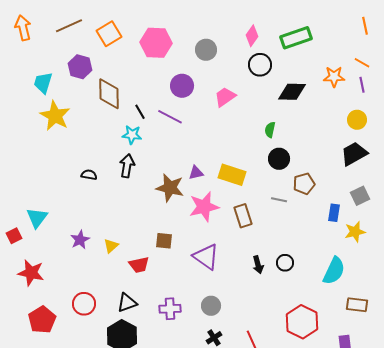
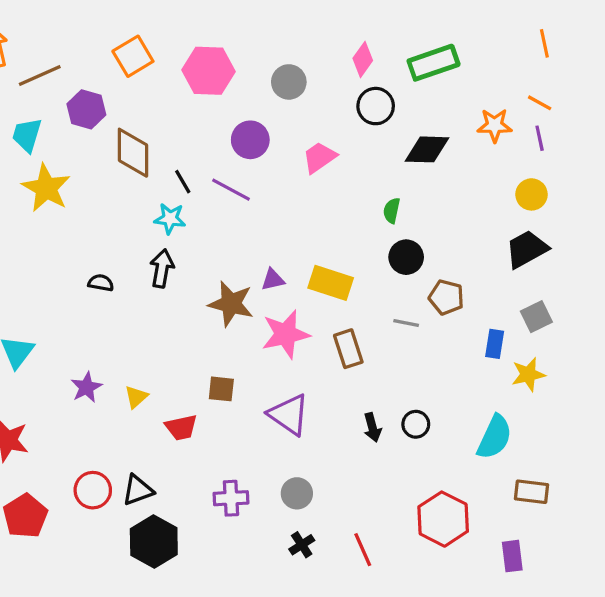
brown line: (69, 26) -> (40, 76), moved
brown pentagon: (304, 184) -> (446, 297), turned 30
black triangle: (127, 303) -> (138, 490), moved

